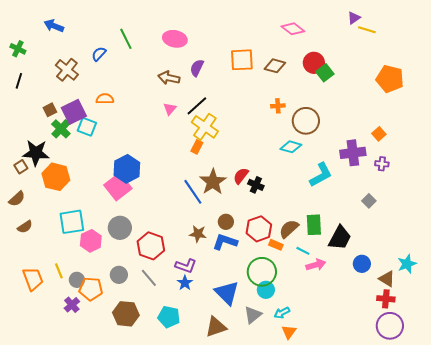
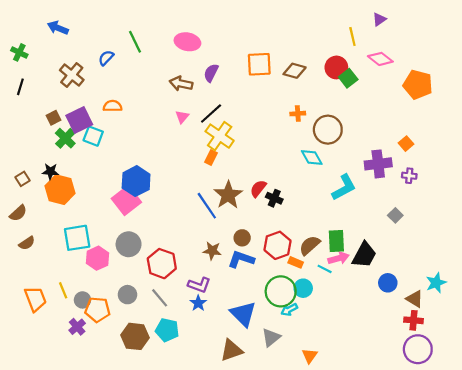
pink diamond: (293, 29) -> (380, 59), moved
yellow line: (367, 30) -> (352, 36), moved, turned 60
cyan diamond: (291, 147) -> (312, 157), turned 45
black star: (36, 153) -> (50, 171), moved, size x0.6
pink arrow: (316, 265) -> (339, 258), moved
cyan circle: (266, 290) -> (303, 288), moved
cyan arrow: (282, 313) -> (289, 310), moved
cyan pentagon: (169, 317) -> (167, 330), moved

